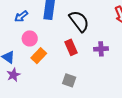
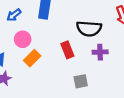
black semicircle: (79, 21) -> (89, 29), moved, turned 130
gray square: (69, 80) -> (81, 81), moved, turned -32

